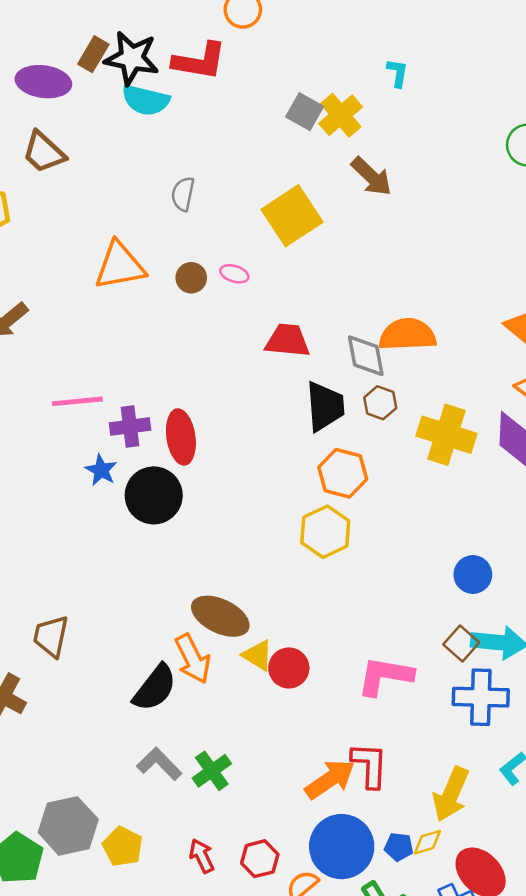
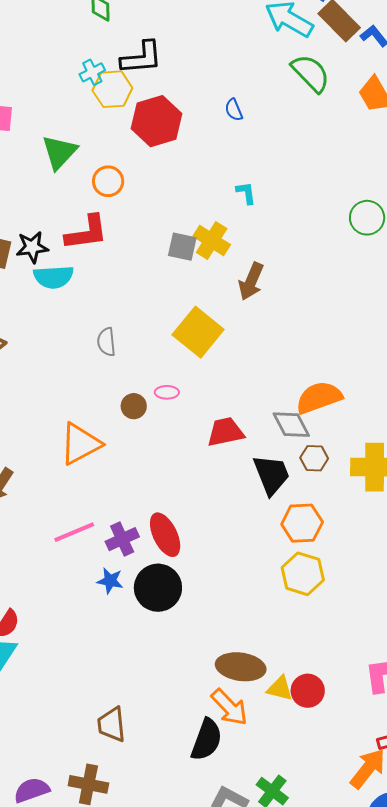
black star: (132, 58) -> (32, 247), size x0.7
brown arrow: (371, 176) -> (251, 281), turned 87
orange triangle: (120, 266) -> (80, 444), moved

